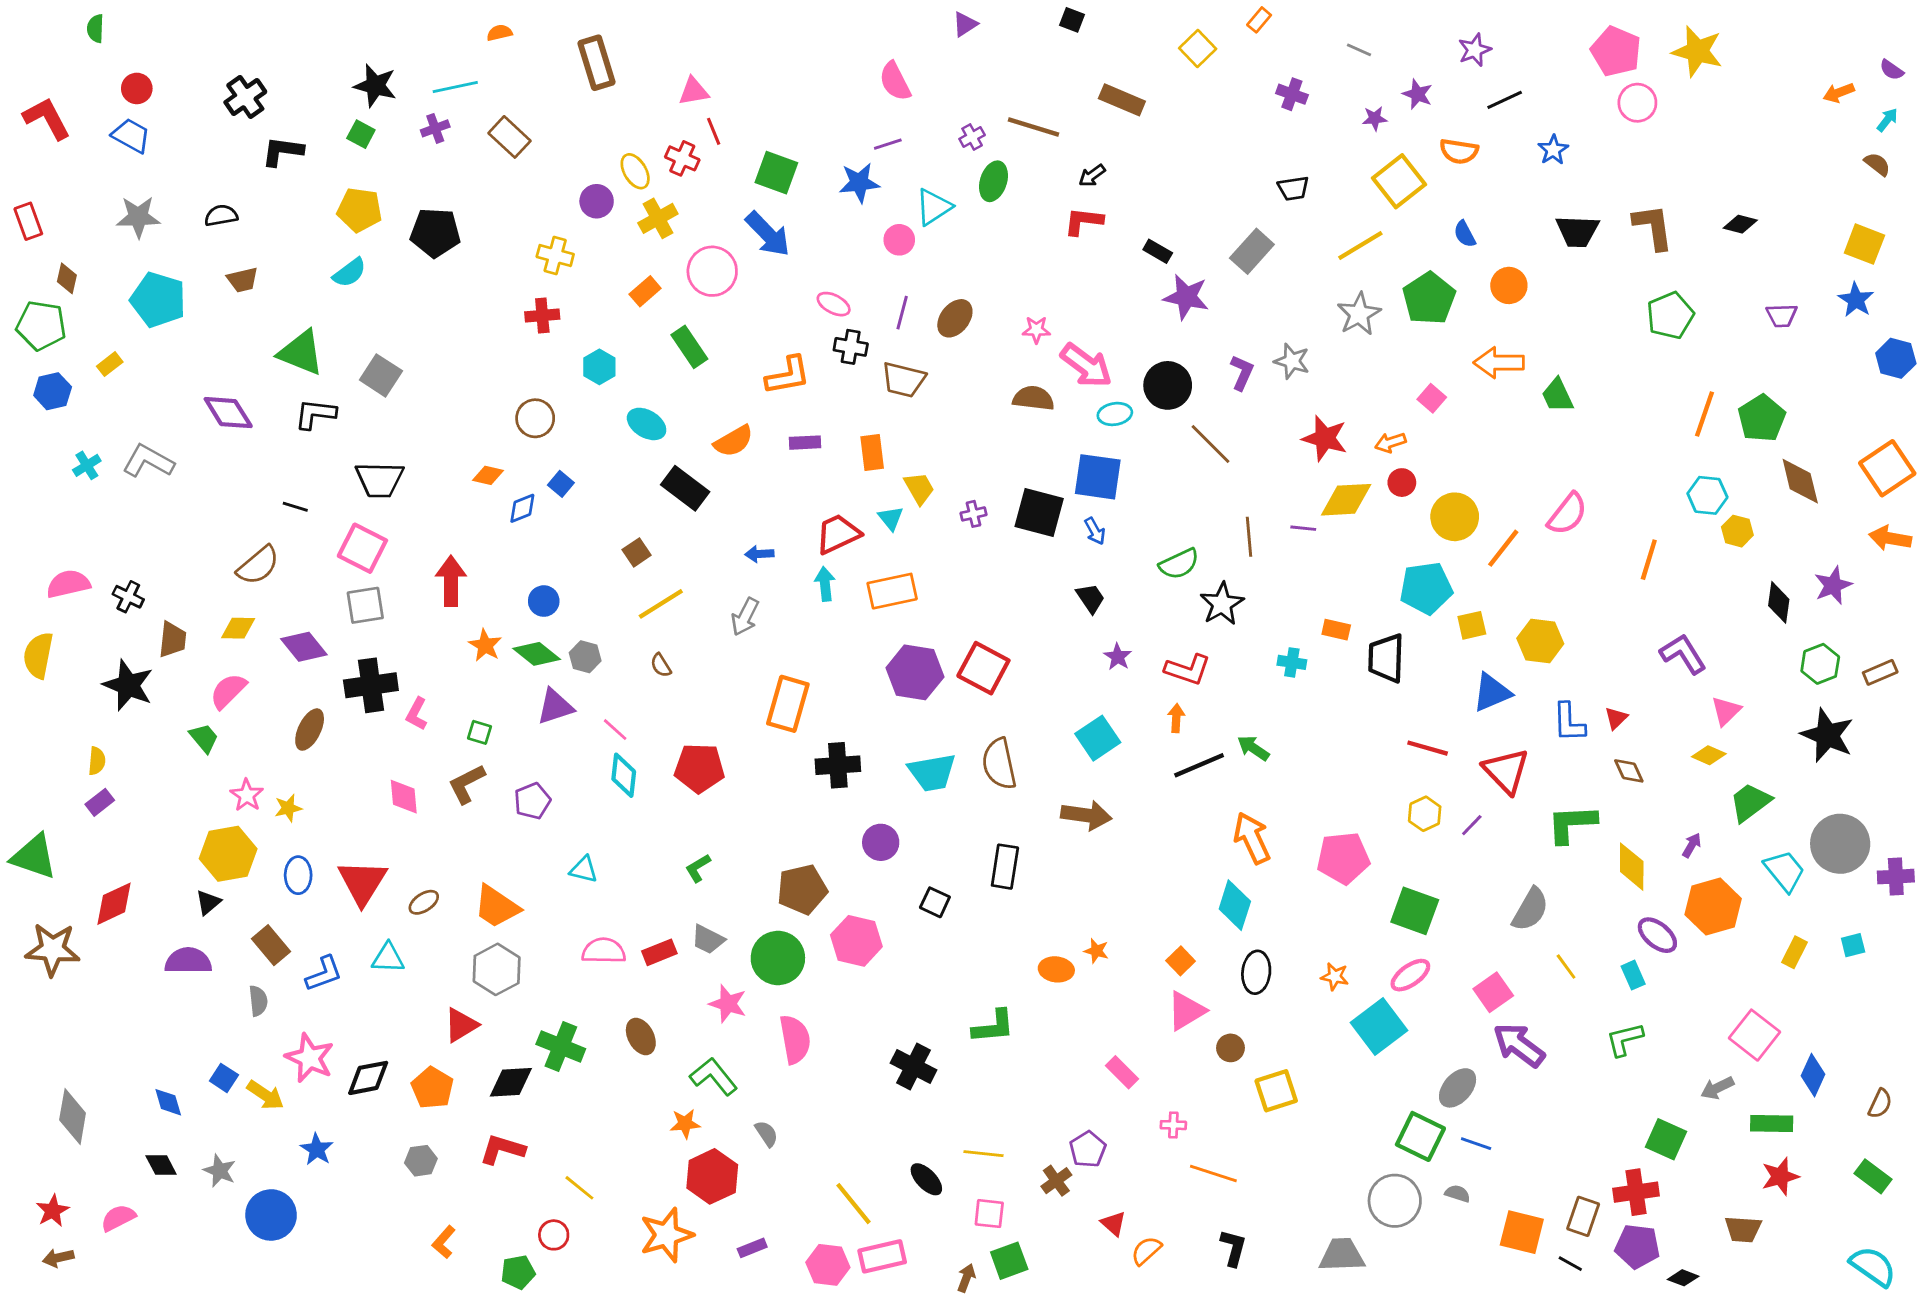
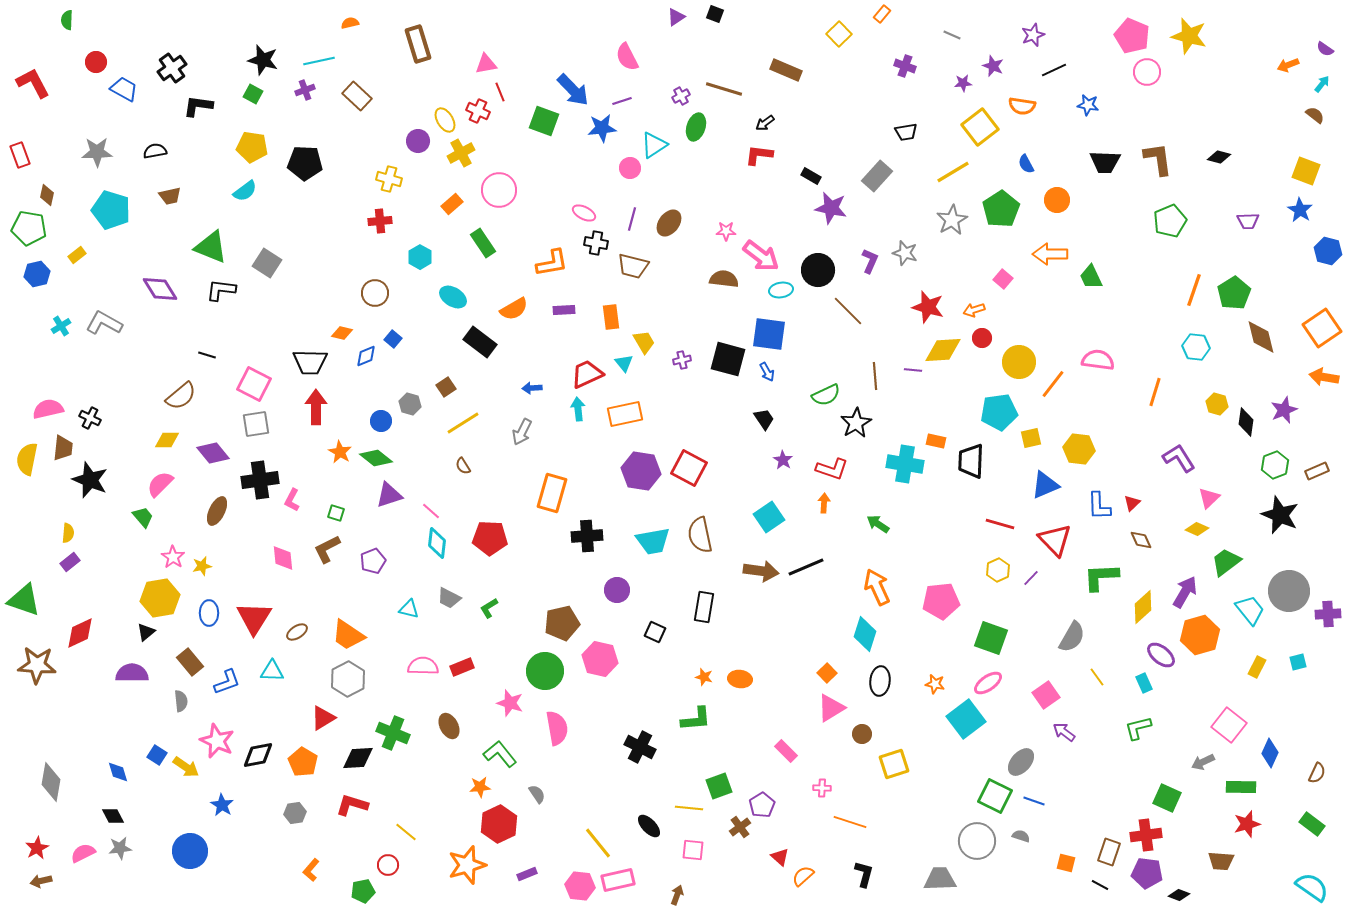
black square: (1072, 20) -> (715, 14), moved
blue trapezoid: (131, 136) -> (124, 89), moved
blue star: (1553, 150) -> (1088, 105), turned -30
blue arrow: (768, 234) -> (573, 90), moved
black trapezoid: (380, 480) -> (310, 362), moved
pink semicircle: (1567, 514) -> (1098, 360), turned -120
yellow hexagon: (1737, 531) -> (1217, 404), moved
brown trapezoid: (172, 640) -> (63, 448), moved
gray hexagon: (585, 657) -> (410, 404), moved
cyan cross: (1292, 662) -> (905, 464), size x1.8
black line: (1199, 765) -> (806, 567), moved
purple arrow: (1692, 845) -> (1185, 592), size x1.8
yellow diamond: (1632, 867) -> (1143, 607), turned 48
gray trapezoid: (708, 939) -> (449, 598), moved
orange star: (1096, 951) -> (704, 677), moved
purple arrow: (1519, 1045) -> (1064, 732), size x0.6
gray star: (220, 1171) -> (120, 848), moved, turned -30
orange square: (1522, 1232) -> (1066, 863), size x0.6
green square: (1009, 1261) -> (719, 786), moved

